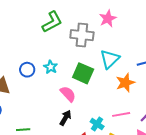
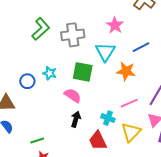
pink star: (108, 19) -> (115, 25), moved
orange star: (125, 83) -> (126, 71), turned -30

